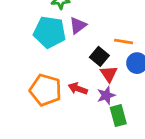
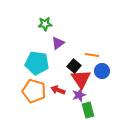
cyan pentagon: (50, 32) -> (37, 63), moved
red triangle: (109, 74) -> (81, 79), size x1.5

